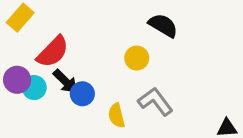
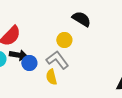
black arrow: (65, 81) -> (18, 55), turned -36
gray L-shape: (155, 102) -> (57, 60), moved

